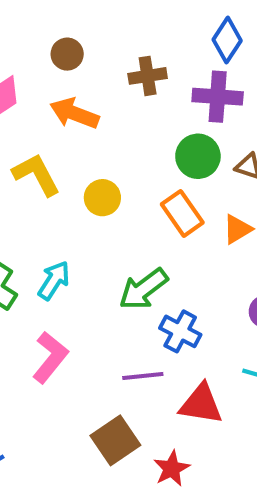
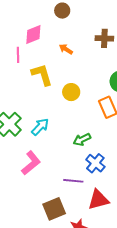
brown circle: (67, 54) -> (62, 11), moved
orange arrow: (74, 113) -> (66, 49), size x0.6
green arrow: (143, 289) -> (82, 140), size x0.7
red triangle: (201, 404) -> (98, 200), turned -35

